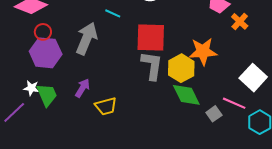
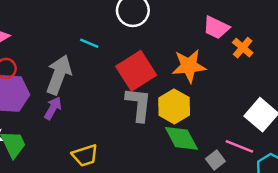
red square: (151, 38) -> (136, 71), turned -32
orange star: (203, 51) -> (189, 66), moved
purple arrow: (82, 88) -> (53, 108), moved

